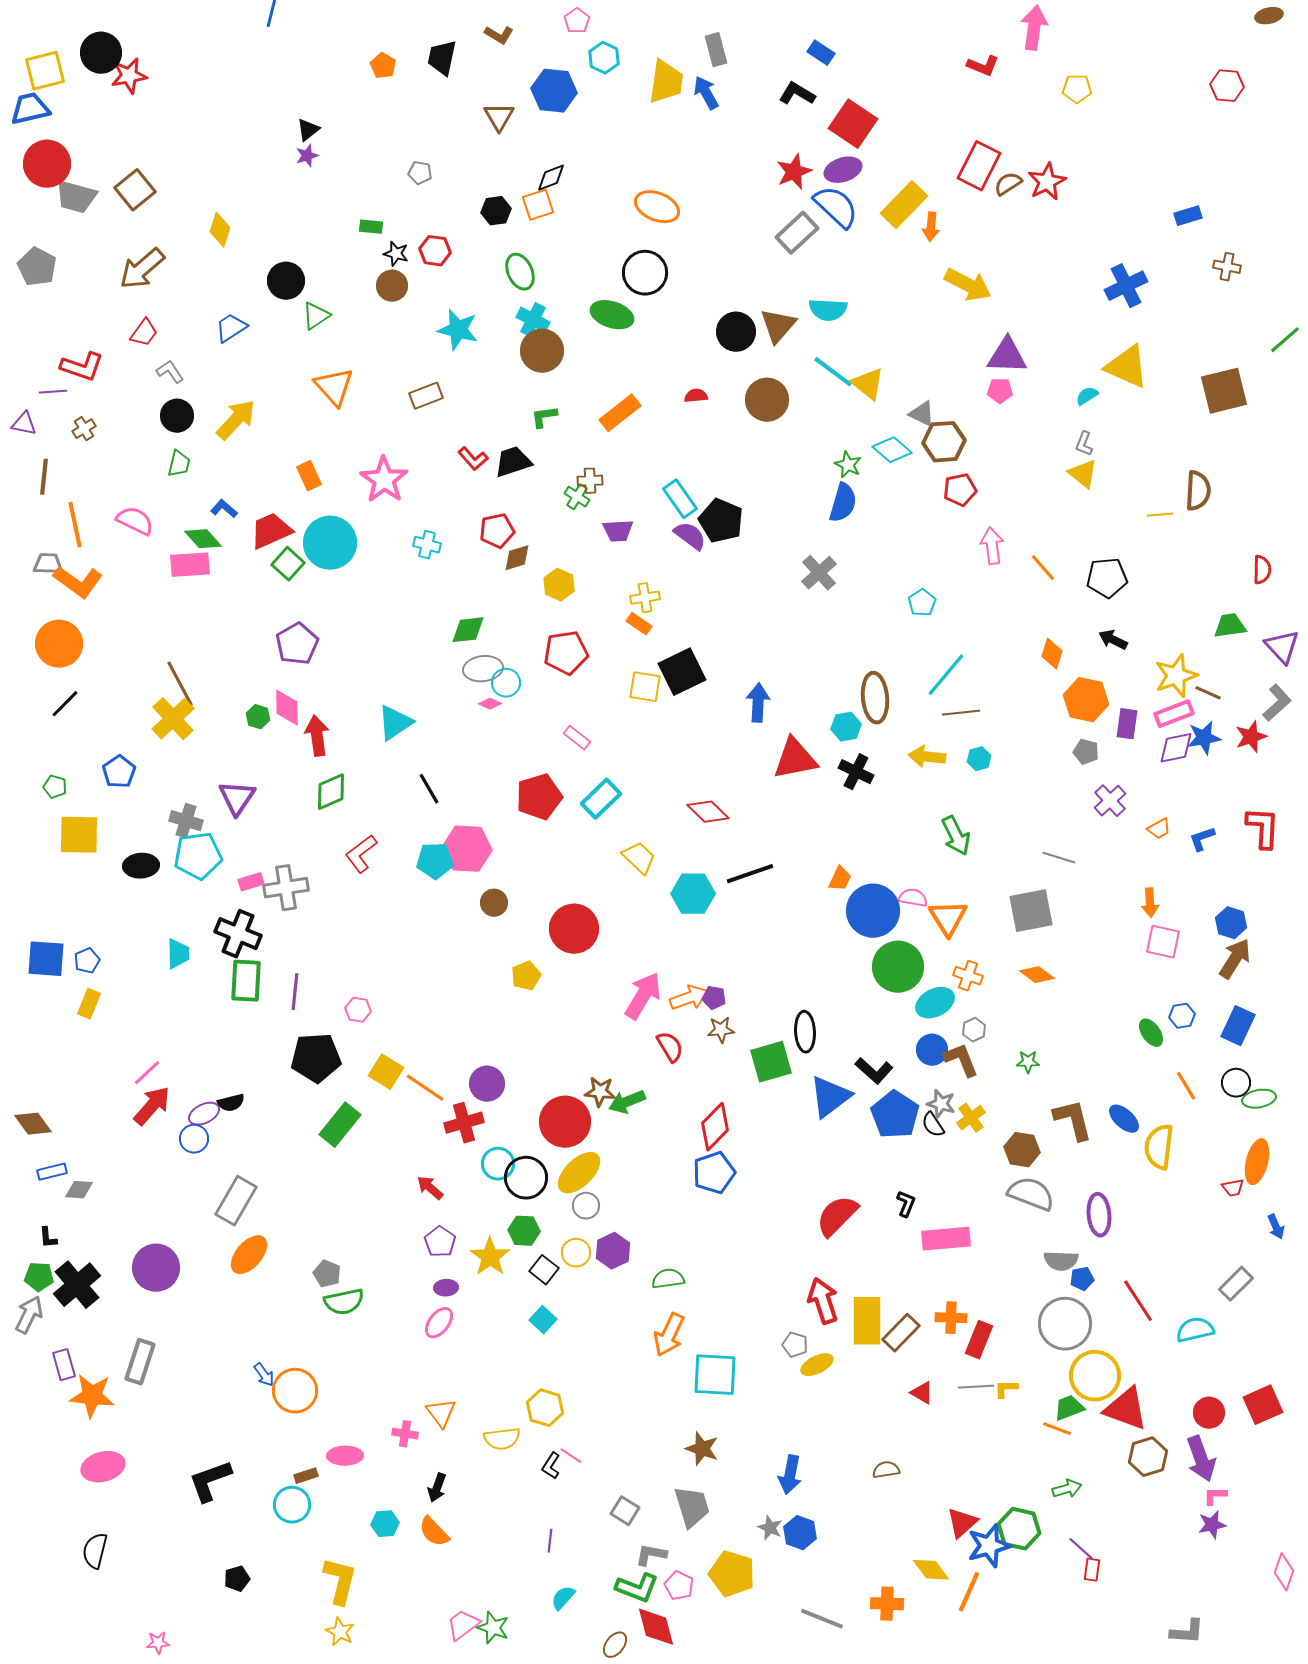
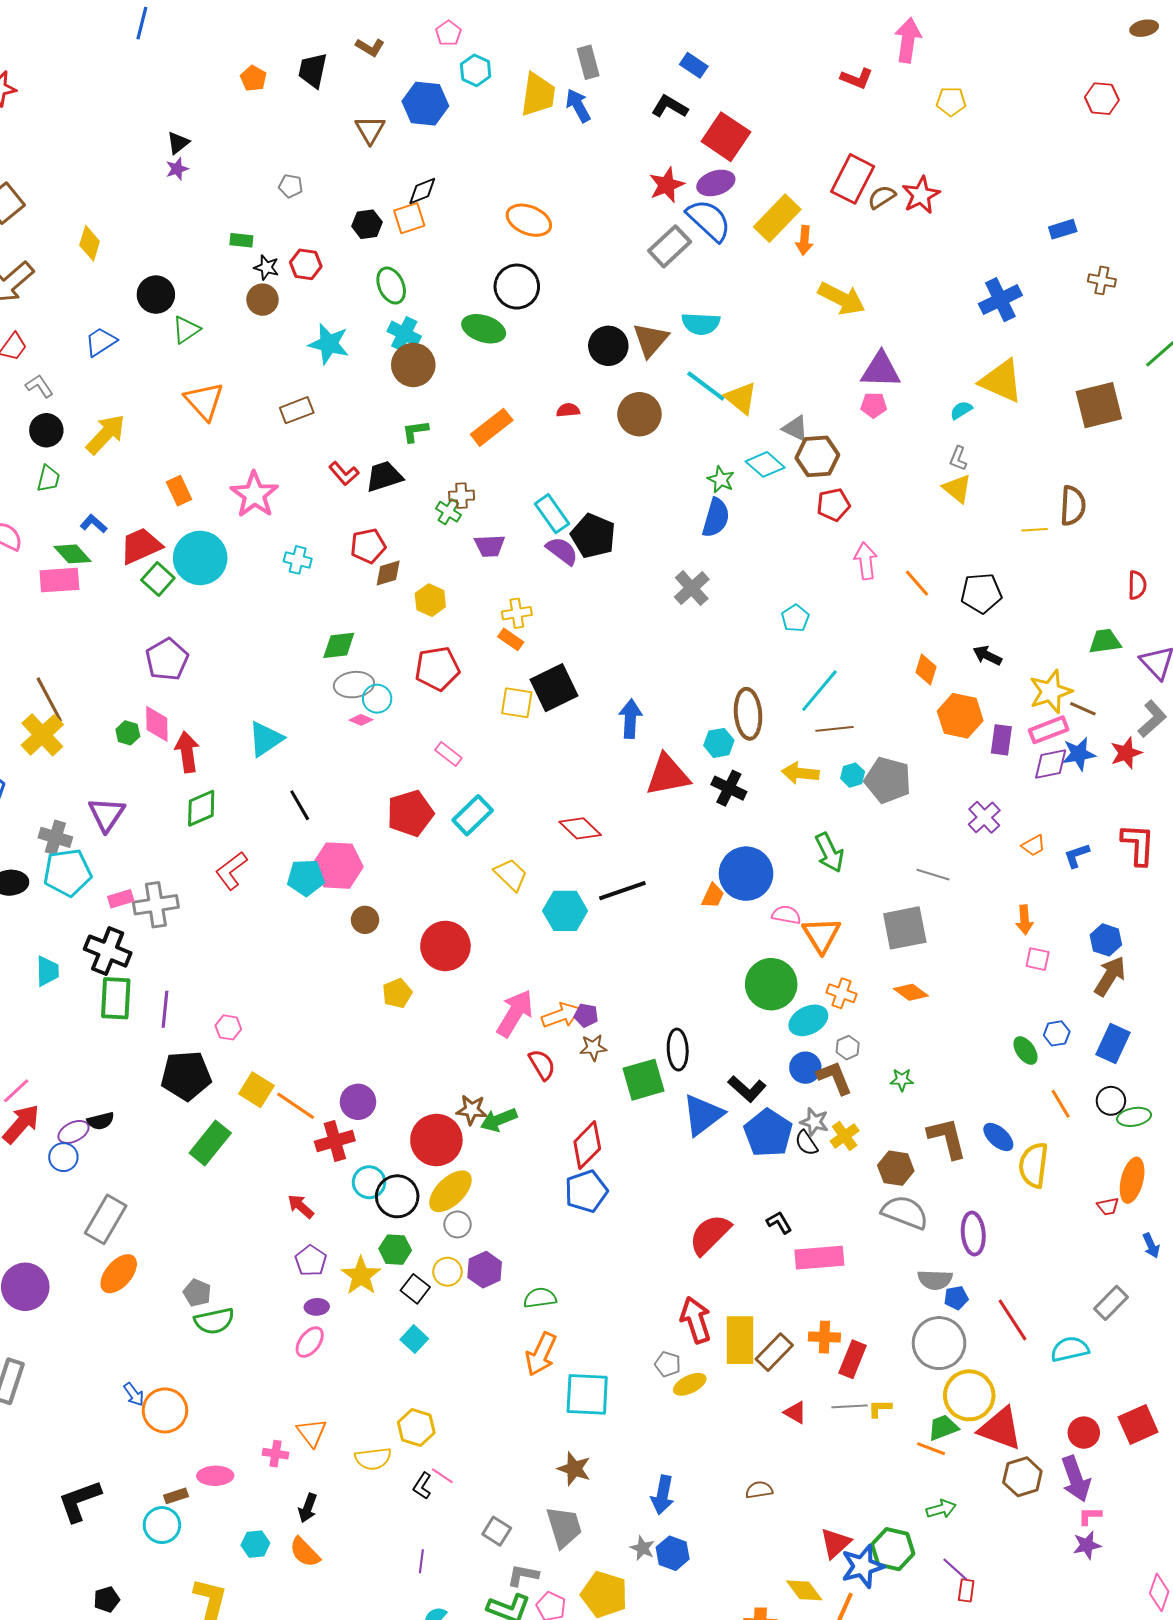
gray pentagon: (1086, 752) -> (888, 780), moved, size x1.8
blue circle: (873, 911) -> (746, 874), moved
pink square: (1163, 942) -> (1038, 959), size x0.7
black L-shape: (906, 1204) -> (779, 1222), turned -52

